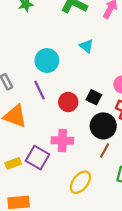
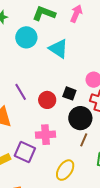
cyan triangle: (87, 46) -> (58, 49), size x1.5
cyan circle: (47, 60) -> (26, 37), moved

